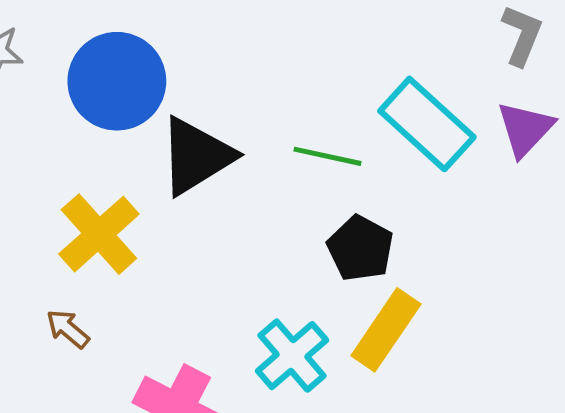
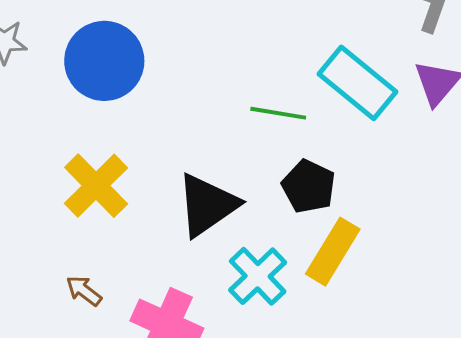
black triangle: (196, 156) -> (207, 205), moved
brown arrow: (68, 329) -> (84, 291), moved

